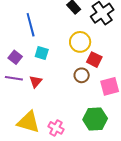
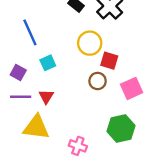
cyan square: (42, 53) -> (48, 63), turned -32
yellow triangle: (28, 122) -> (36, 127), moved

